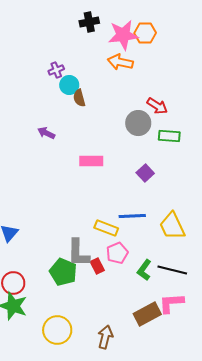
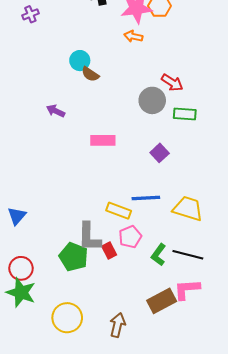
orange arrow: (120, 62) -> (133, 36), size x0.7
purple cross: (56, 70) -> (30, 14), moved
brown semicircle: (79, 98) -> (90, 74), turned -42
yellow trapezoid: (172, 226) -> (188, 209), turned 132

